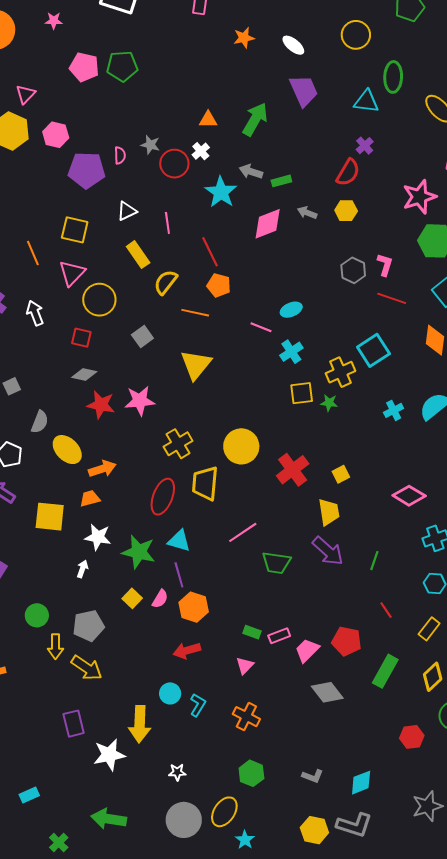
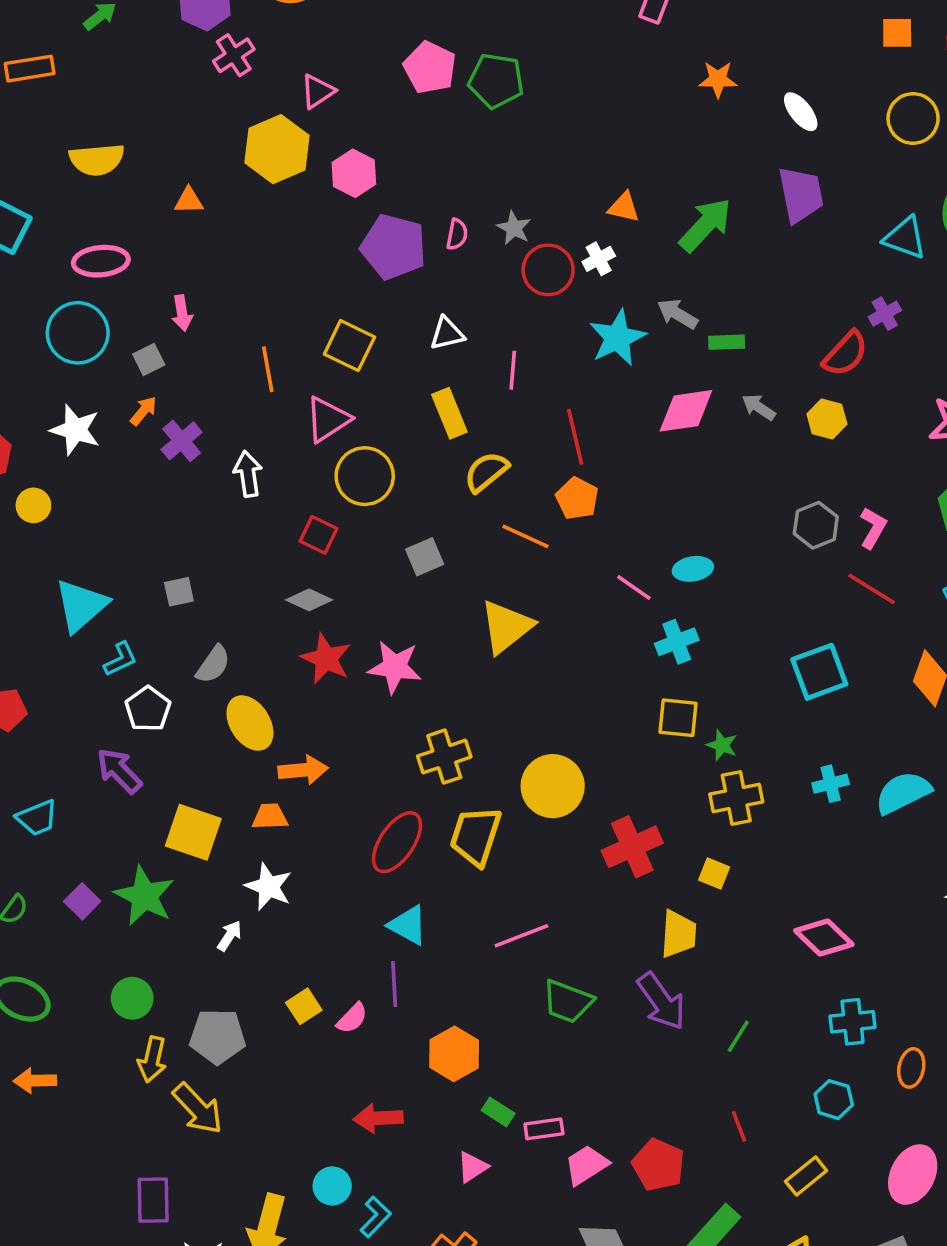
yellow cross: (341, 372) -> (736, 798), moved
yellow square: (341, 474) -> (714, 873), turned 36
green star: (139, 552) -> (144, 896), moved
orange hexagon: (194, 607) -> (454, 1054), moved

